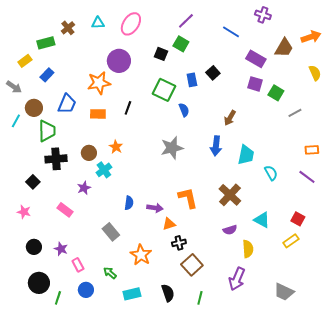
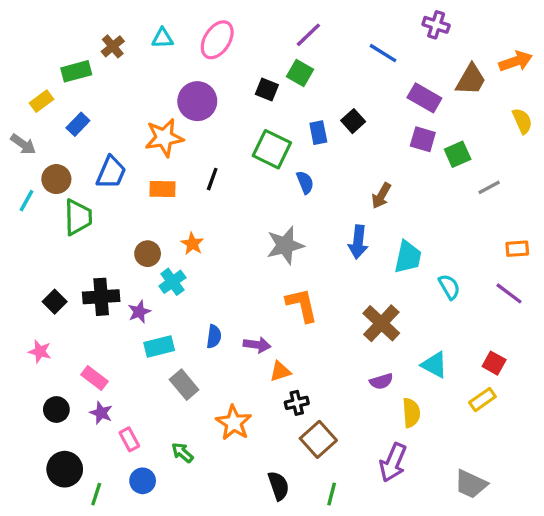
green square: (276, 93) -> (458, 154), turned 35
black cross: (56, 159) -> (101, 297), moved
orange L-shape: (188, 198) -> (302, 305), moved
pink rectangle: (65, 210) -> (95, 378), moved
cyan rectangle: (132, 294) -> (159, 346), moved

